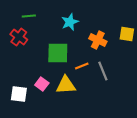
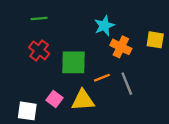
cyan star: (70, 22) -> (104, 26), moved
red cross: (19, 37) -> (39, 50), moved

